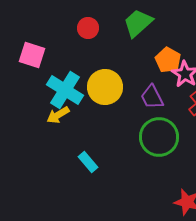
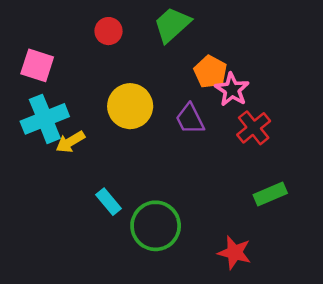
cyan cross: (65, 90) -> (45, 119), moved, turned 36
green circle: (159, 137) -> (156, 226), moved

